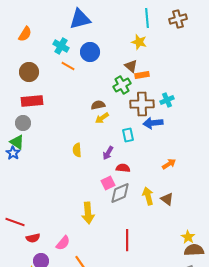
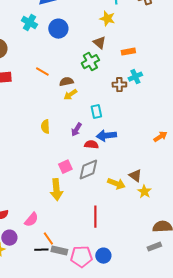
orange line: (68, 66) -> (42, 72), moved
orange rectangle: (142, 75) -> (128, 52), moved
brown cross: (142, 104) -> (119, 85), moved, size x0.6
blue arrow: (153, 123) -> (106, 136), moved
orange arrow: (169, 164) -> (160, 137), moved
pink square: (108, 183) -> (65, 167), moved
yellow arrow: (148, 196) -> (116, 184), moved, turned 126
yellow star: (188, 237) -> (144, 192), moved

